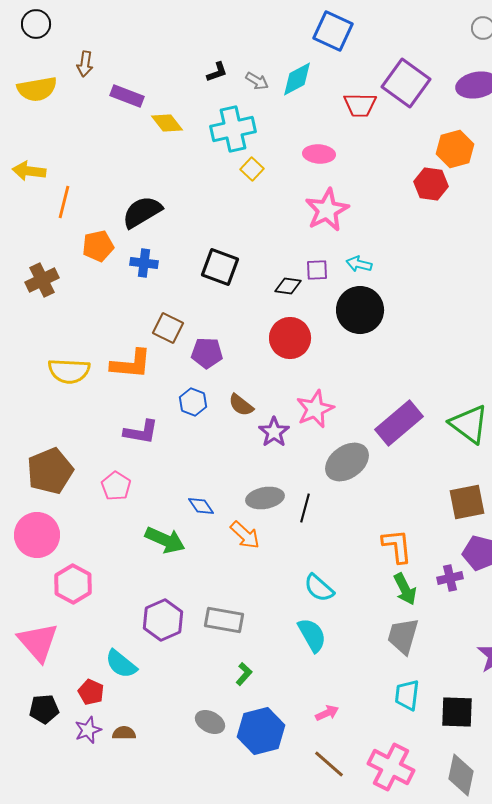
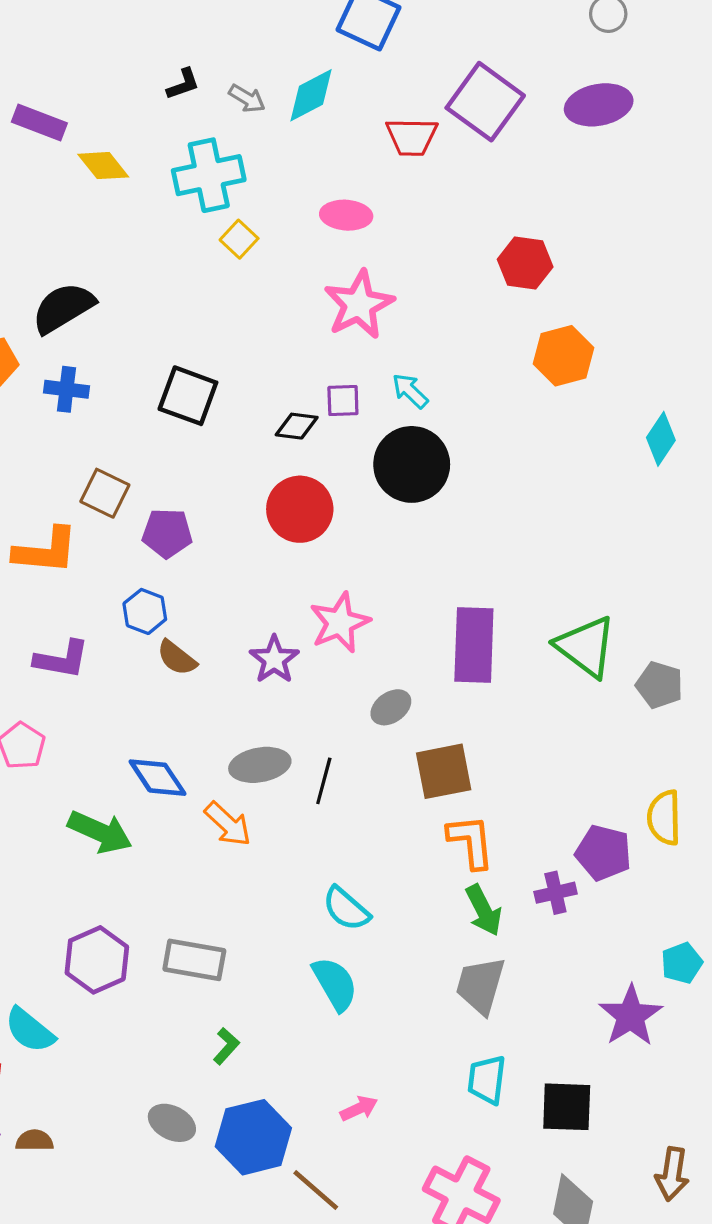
orange hexagon: (455, 149) -> (563, 356), moved
cyan arrow: (359, 264) -> (410, 391), turned 30
brown semicircle: (241, 405) -> (177, 658), moved
purple rectangle: (399, 423) -> (474, 645), turned -48
gray ellipse: (347, 462) -> (391, 707), size x0.6
brown square: (467, 502) -> (444, 771), moved
blue diamond: (201, 506) -> (158, 778), size x1.4
brown line: (329, 764) -> (316, 1190), moved

